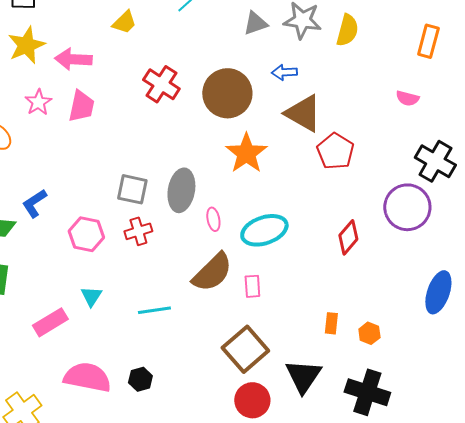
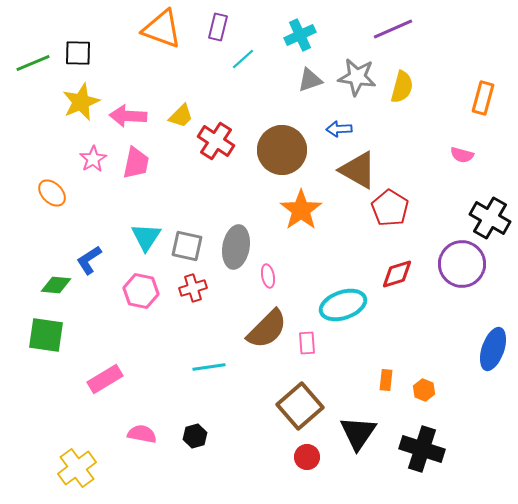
yellow trapezoid: (124, 22) -> (181, 116), moved
cyan ellipse: (264, 230) -> (343, 305), moved
red diamond: (348, 237) -> (397, 274), moved, turned 32
cyan triangle: (91, 296) -> (146, 237), moved, size x1.4
pink semicircle: (87, 377) -> (142, 434), size x0.6
red circle: (252, 400) -> (307, 457), size x0.7

